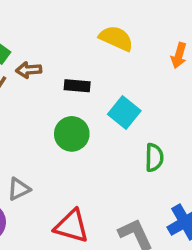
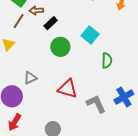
black rectangle: (77, 86) -> (51, 23), moved, turned -48
red triangle: (72, 226) -> (68, 89), moved

